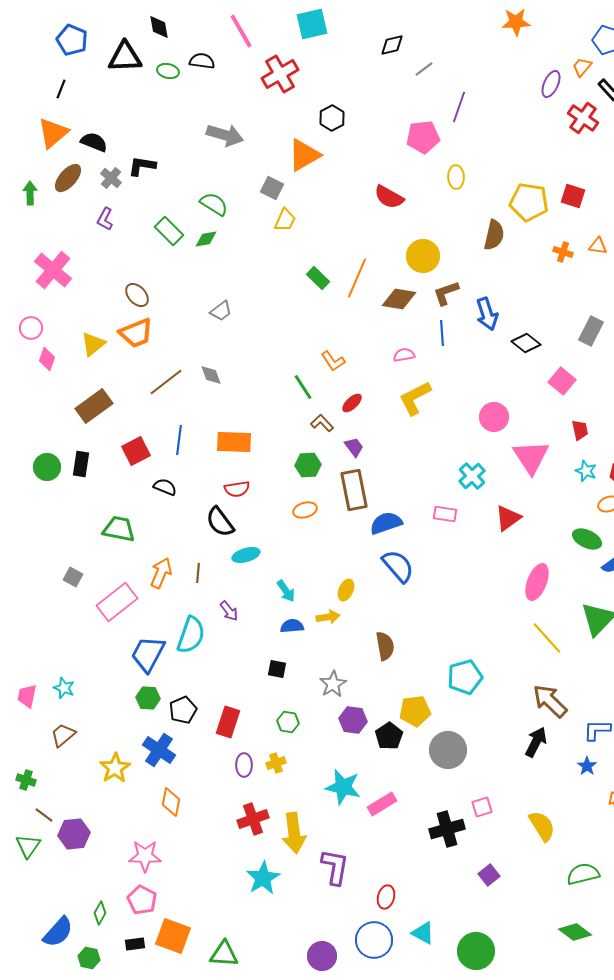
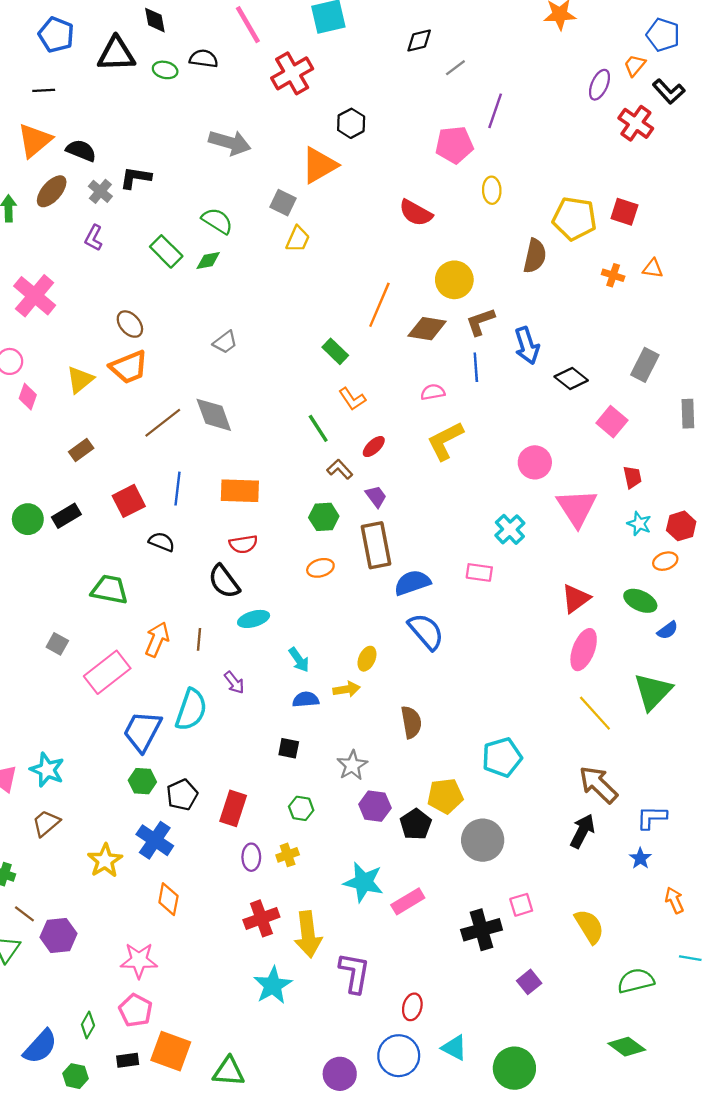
black line: (61, 89) -> (44, 90), turned 66
green rectangle: (318, 278) -> (335, 351), moved
gray diamond: (211, 375) -> (214, 415), size x1.6
brown rectangle: (94, 406) -> (81, 450), size x0.6
black rectangle: (81, 464) -> (66, 516), turned 50
red triangle: (508, 518) -> (576, 599), moved
cyan star: (64, 688) -> (47, 770), size x1.4

